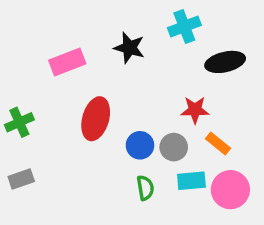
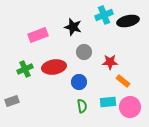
black ellipse: (225, 62) -> (128, 21), moved
red ellipse: (96, 119) -> (54, 67), turned 65
green cross: (19, 122) -> (25, 69), moved
gray circle: (174, 147) -> (84, 52), moved

